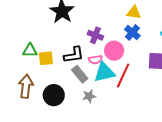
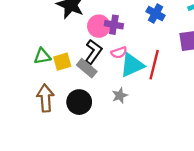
pink circle: (114, 51) -> (99, 26), moved
black L-shape: (74, 55) -> (93, 52), turned -35
gray rectangle: (80, 74) -> (87, 68), moved

